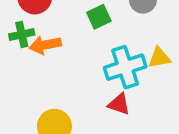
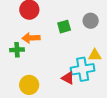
green cross: (22, 34) -> (17, 50), moved
cyan cross: (125, 67) -> (83, 69), moved

